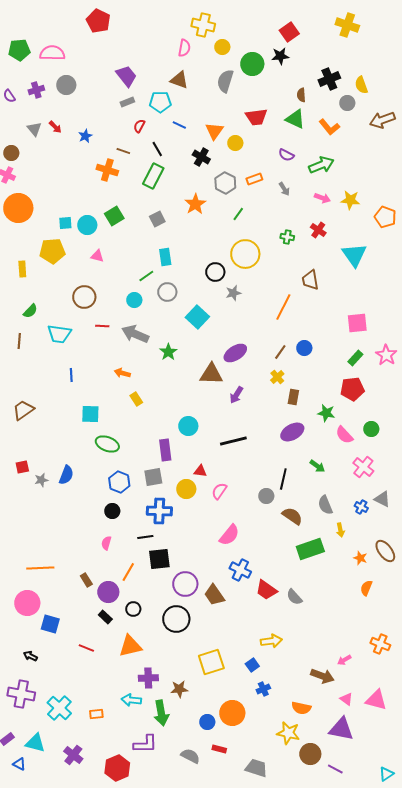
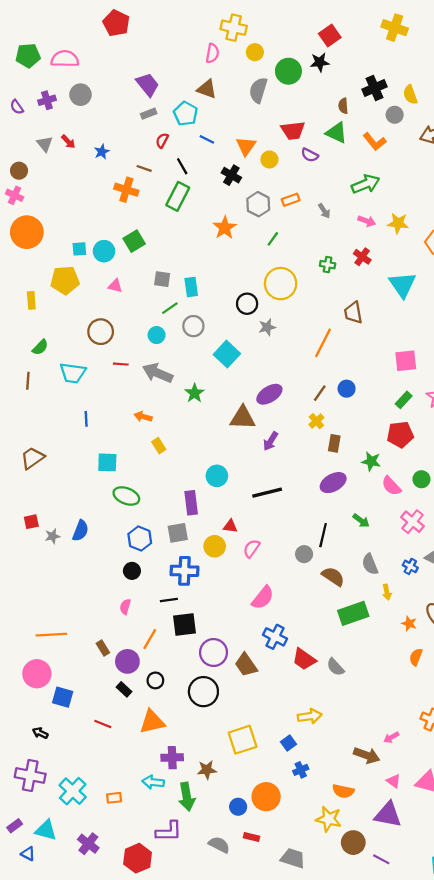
cyan pentagon: (160, 102) -> (186, 114), turned 30
purple semicircle: (286, 155) -> (310, 155), moved
gray square: (157, 219) -> (162, 279), moved, turned 35

